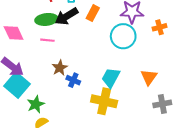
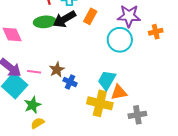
pink line: (47, 40) -> (34, 72), moved
orange triangle: (149, 77) -> (119, 92), moved, turned 42
gray cross: (162, 104) -> (137, 115), moved

